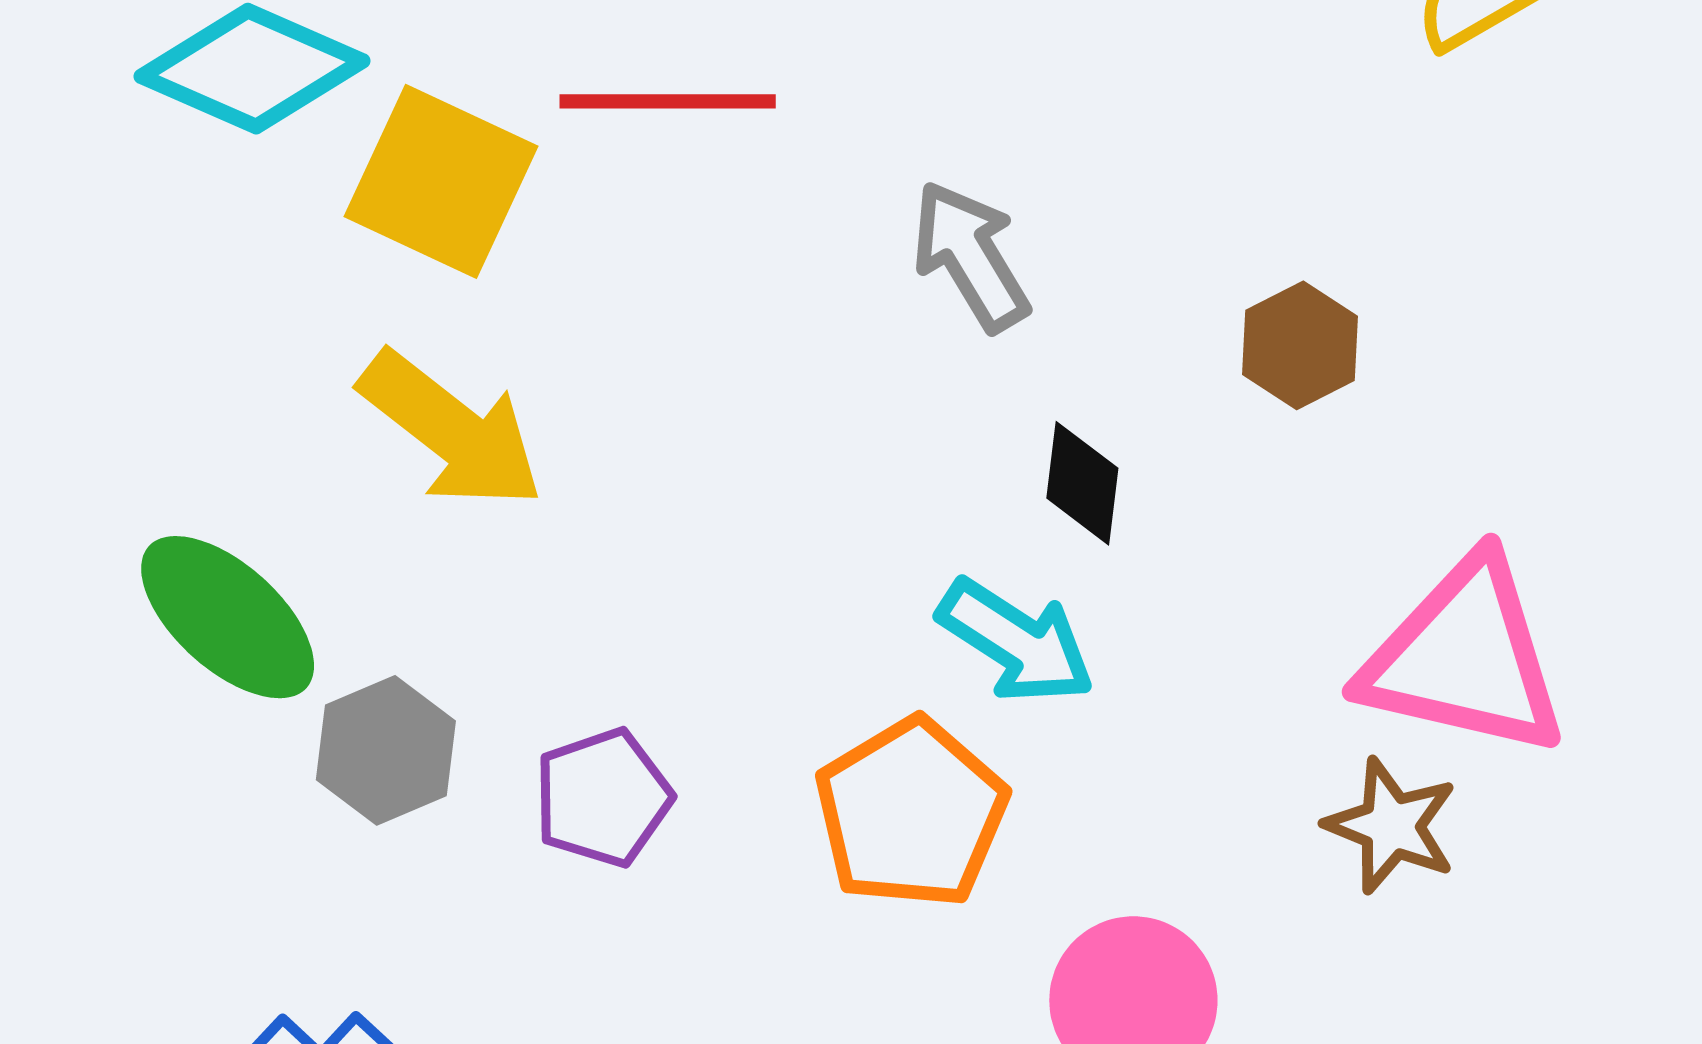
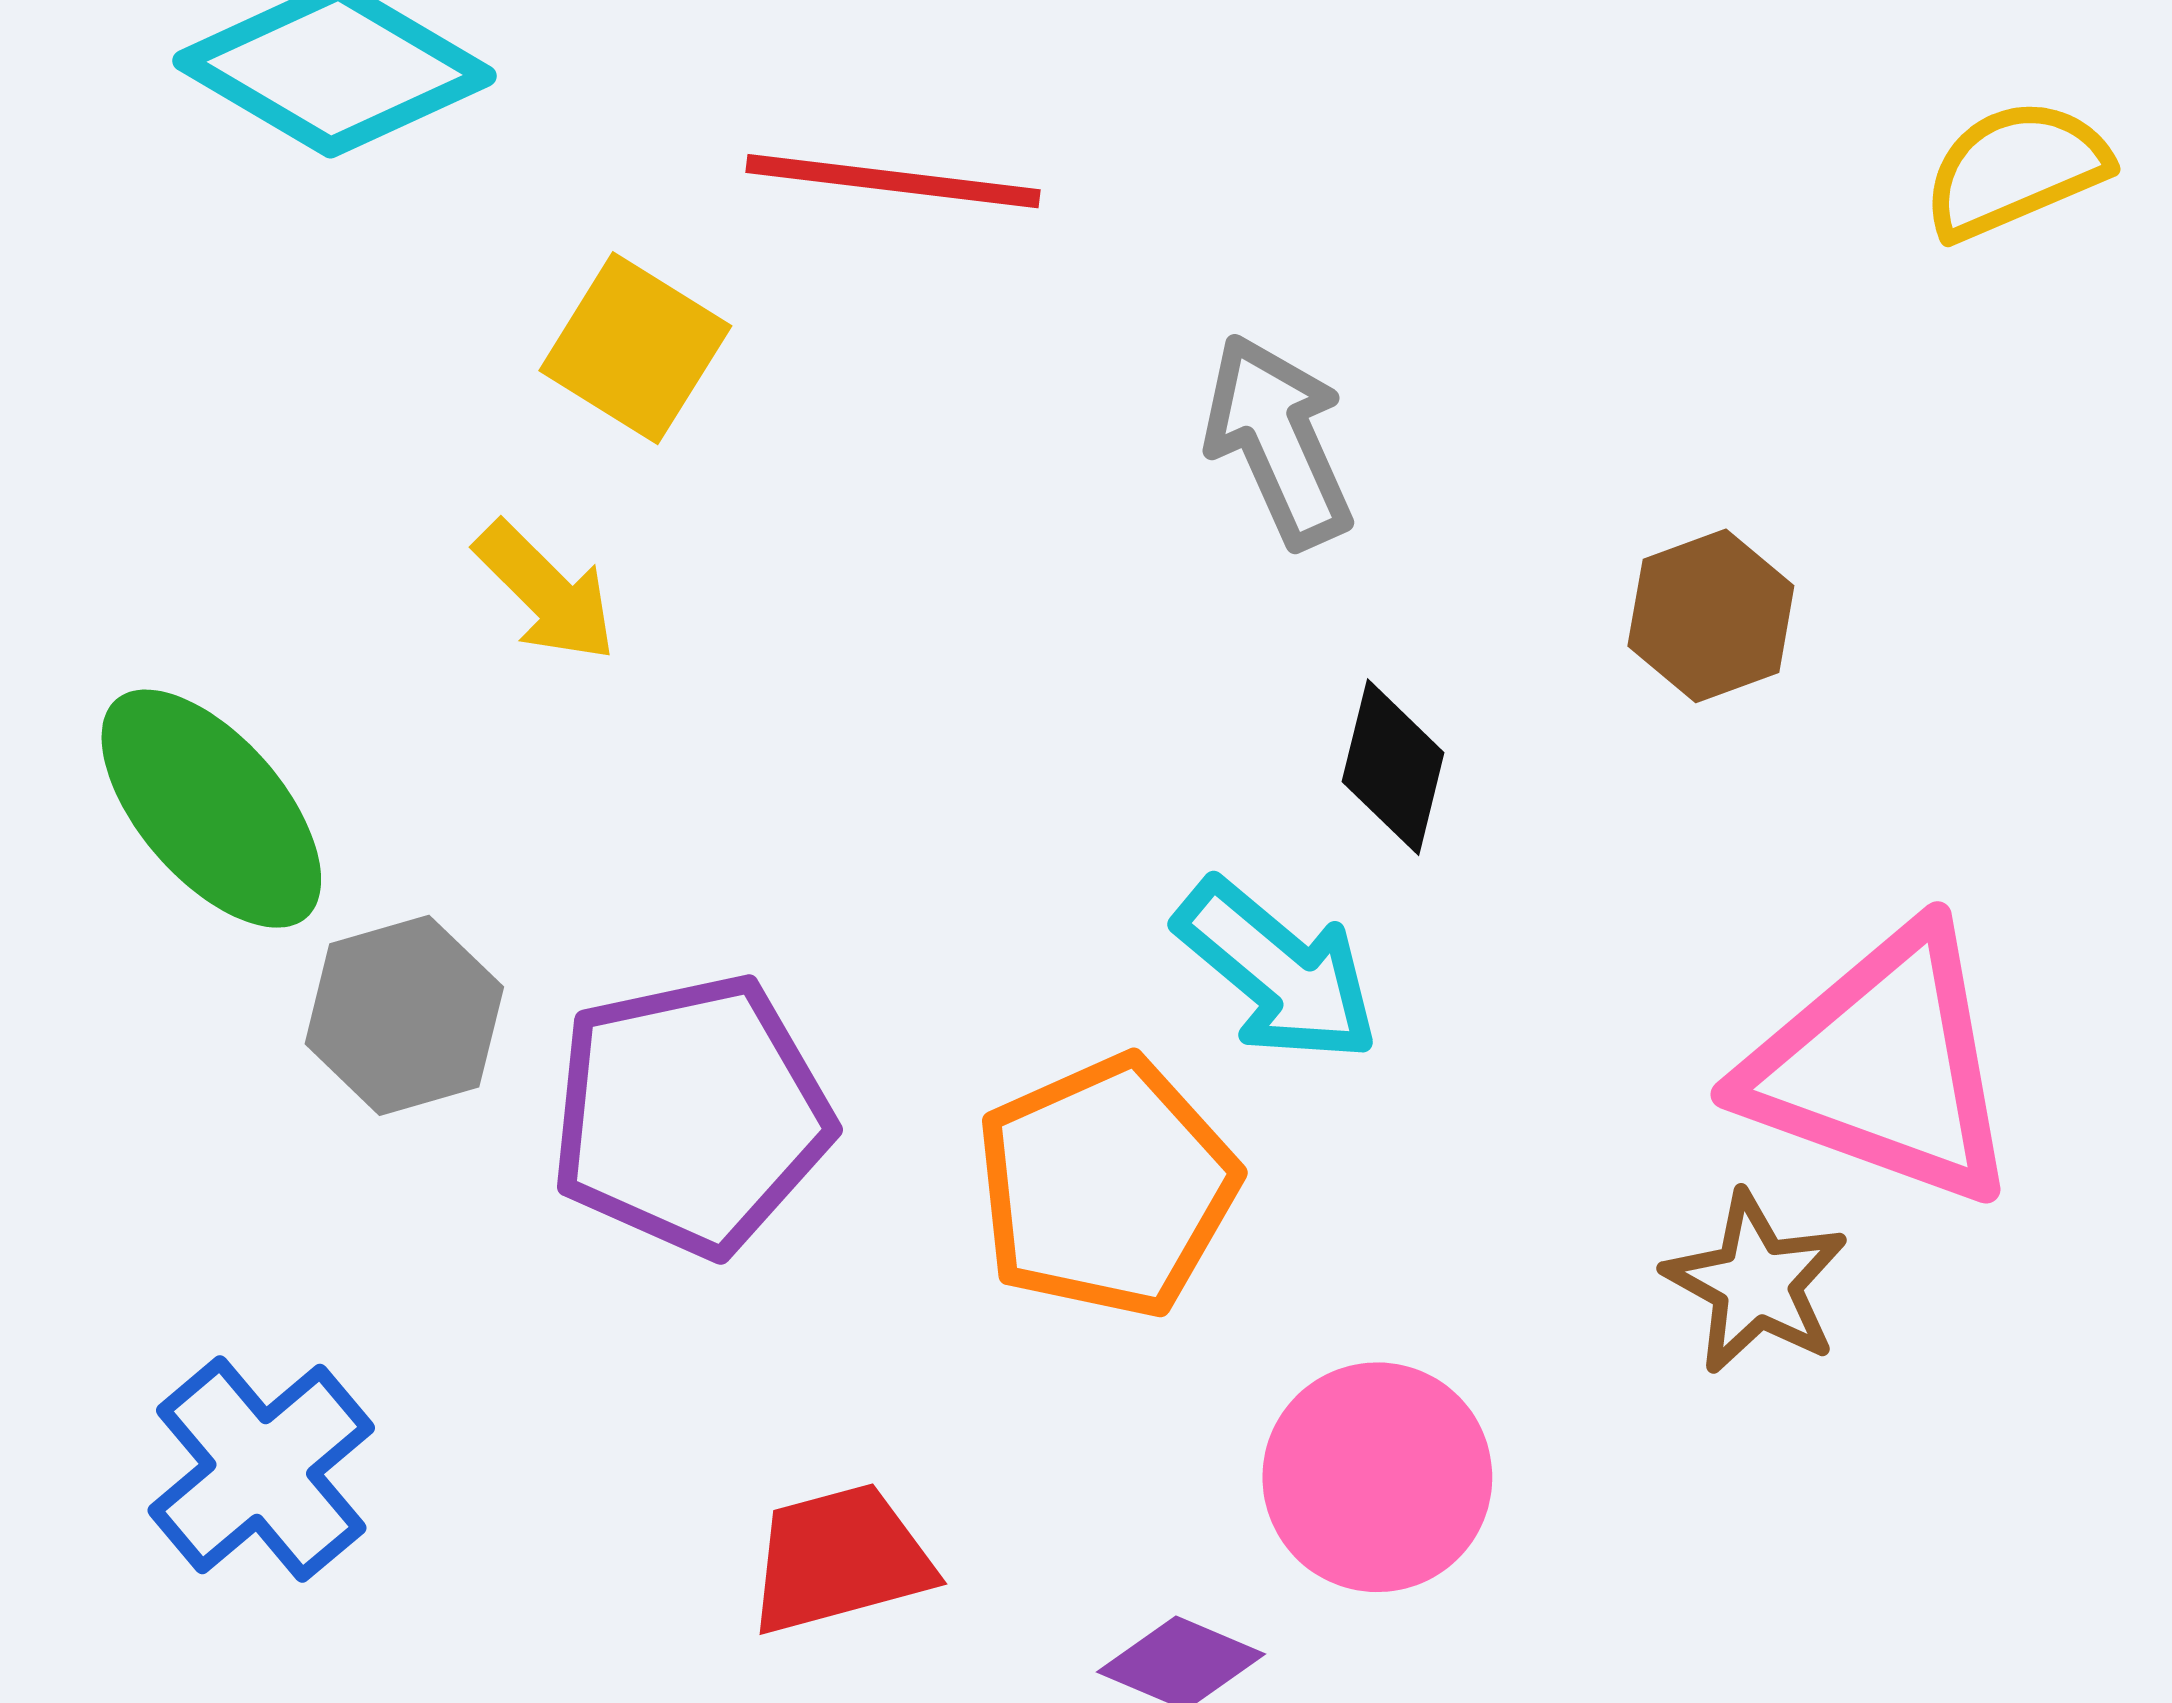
yellow square: (441, 181) -> (635, 348), moved, size x0.7
yellow arrow: (451, 430) -> (546, 592), size x0.6
purple pentagon: (603, 798) -> (691, 1115), size x1.5

